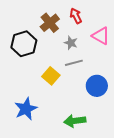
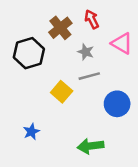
blue star: (26, 109) -> (31, 132), size x0.6

